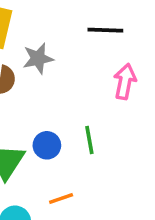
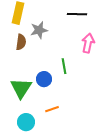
green line: (89, 140) -> (64, 66), moved

